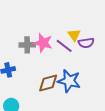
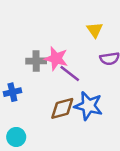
yellow triangle: (74, 35) -> (95, 30), moved
purple line: (64, 46) -> (70, 73), moved

